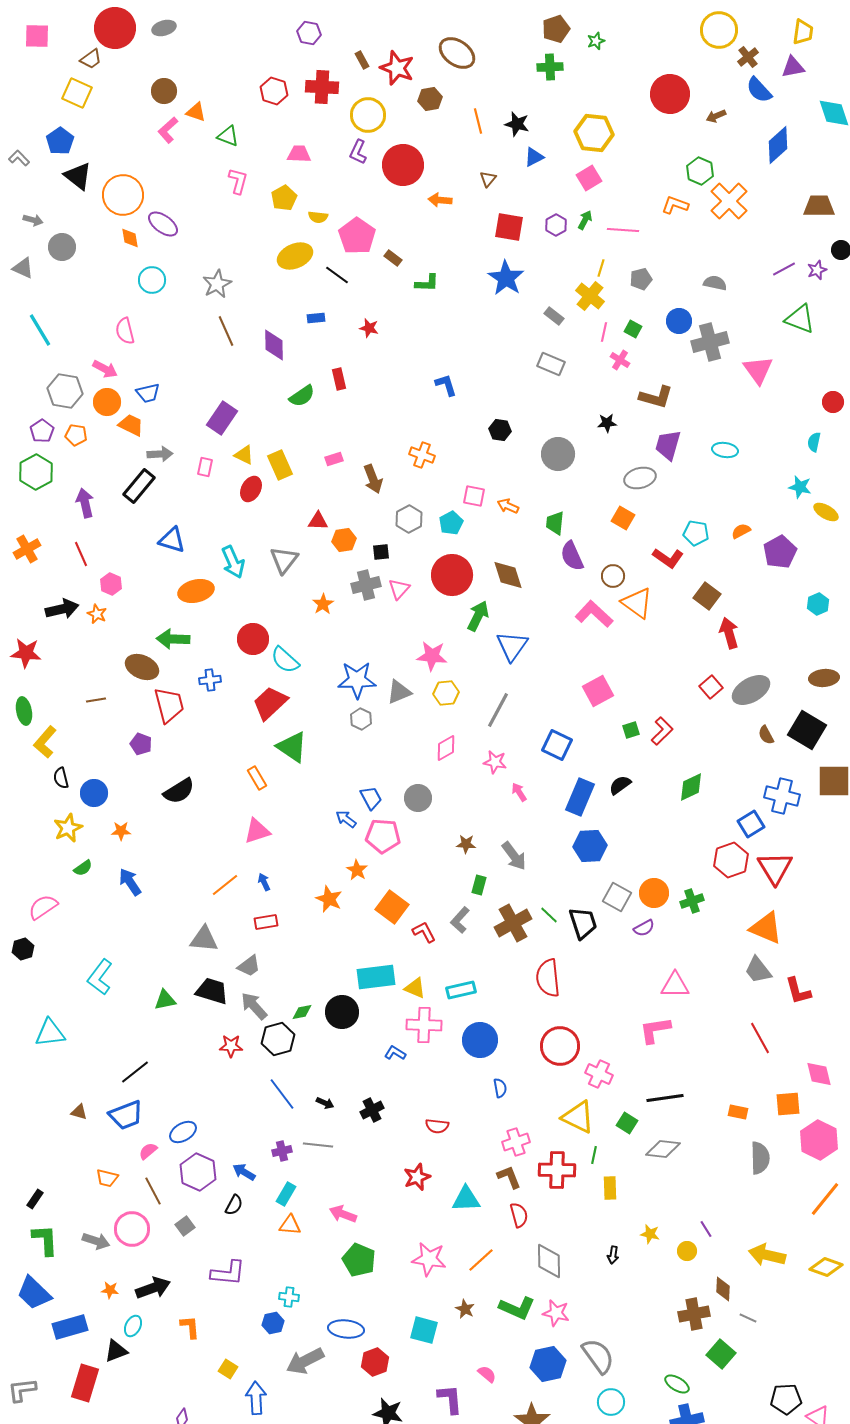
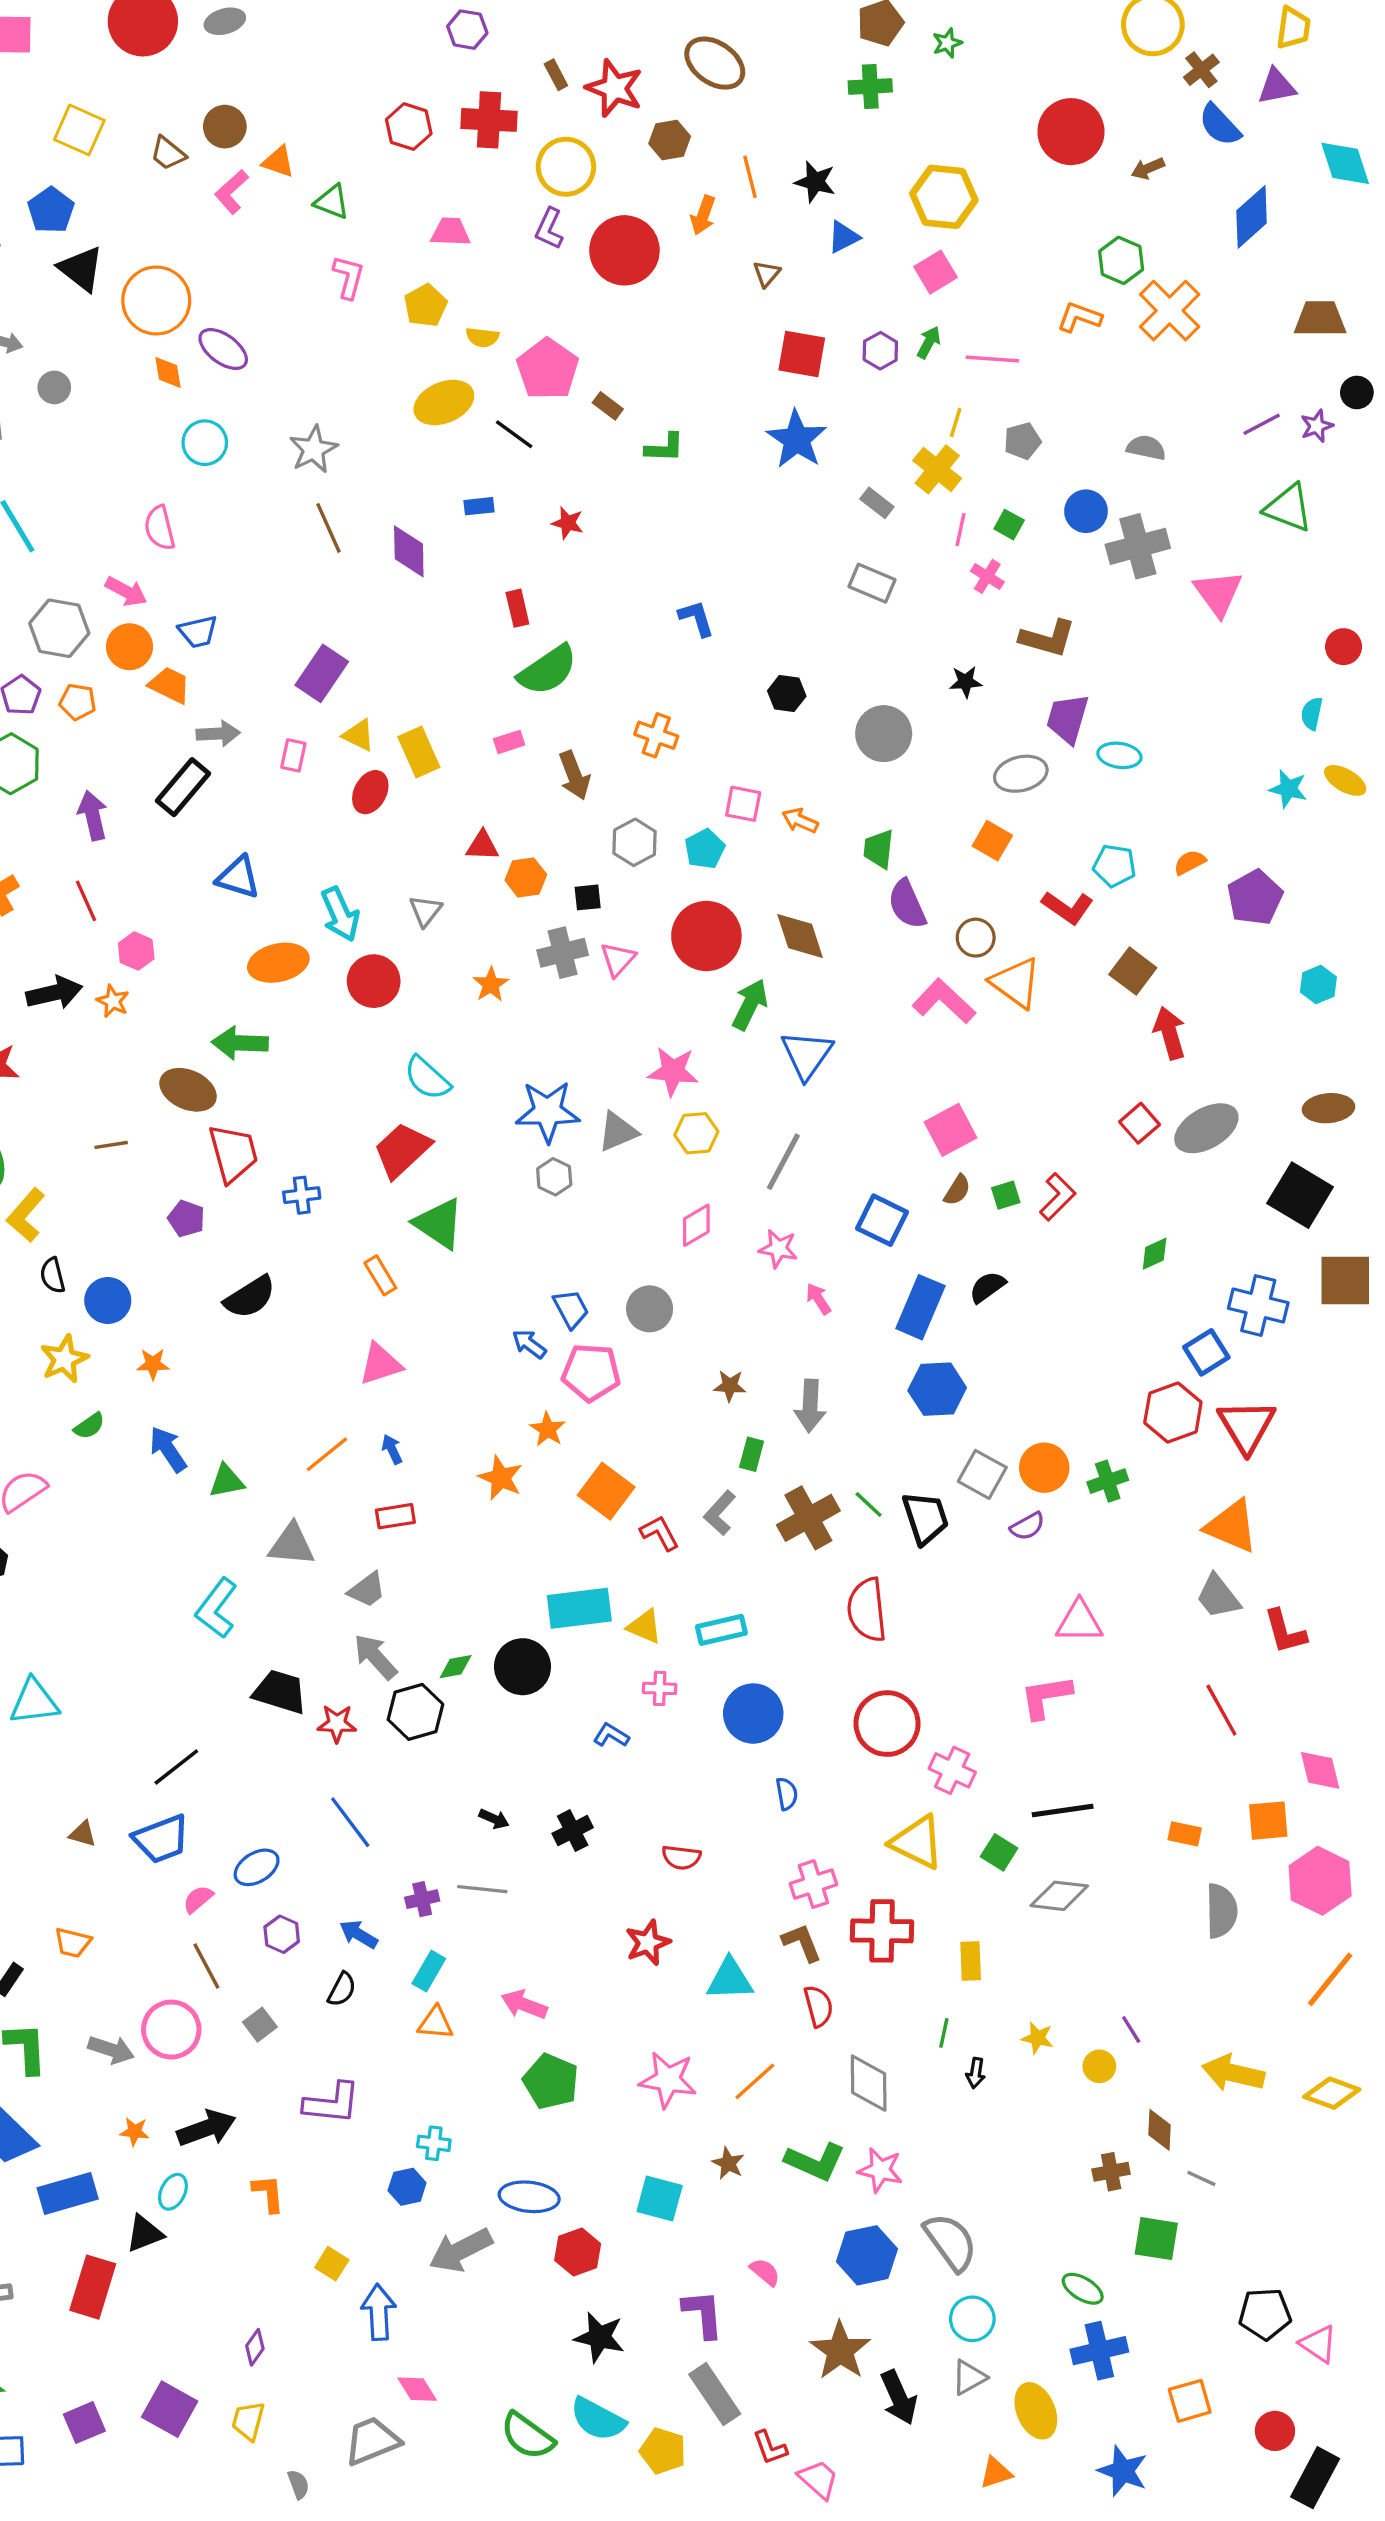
brown trapezoid: (91, 59) -> (168, 153), moved, turned 75
orange arrow: (440, 200) -> (703, 215), moved, turned -75
gray circle: (62, 247) -> (54, 387), size x0.7
green semicircle: (302, 396) -> (548, 670), moved, size x1.4
cyan ellipse: (725, 450) -> (1119, 755), moved
yellow ellipse: (826, 512) -> (1345, 780), moved
gray triangle: (284, 560) -> (425, 911), size x0.7
red circle: (253, 639) -> (374, 981), moved
blue cross: (210, 680) -> (302, 1195), moved
brown semicircle: (766, 735) -> (957, 1190), moved, turned -120
green diamond: (691, 787) -> (1155, 1254), moved, size x0.7
gray arrow: (514, 856) -> (810, 1406), turned 40
cyan L-shape: (100, 977) -> (216, 1608), moved
black trapezoid: (212, 991) -> (280, 1692), moved
green triangle: (165, 1000) -> (226, 1481), moved
pink cross: (424, 1025) -> (660, 1688), size x0.6
blue line: (282, 1094) -> (350, 1822), moved
green line: (594, 1155) -> (944, 2033), moved
purple hexagon: (198, 1172) -> (282, 1934), size x0.6
orange trapezoid: (107, 1178) -> (73, 1943), moved
brown cross: (694, 1314) -> (1111, 2172), size x0.7
green square: (721, 1354) -> (1156, 2239), turned -32

